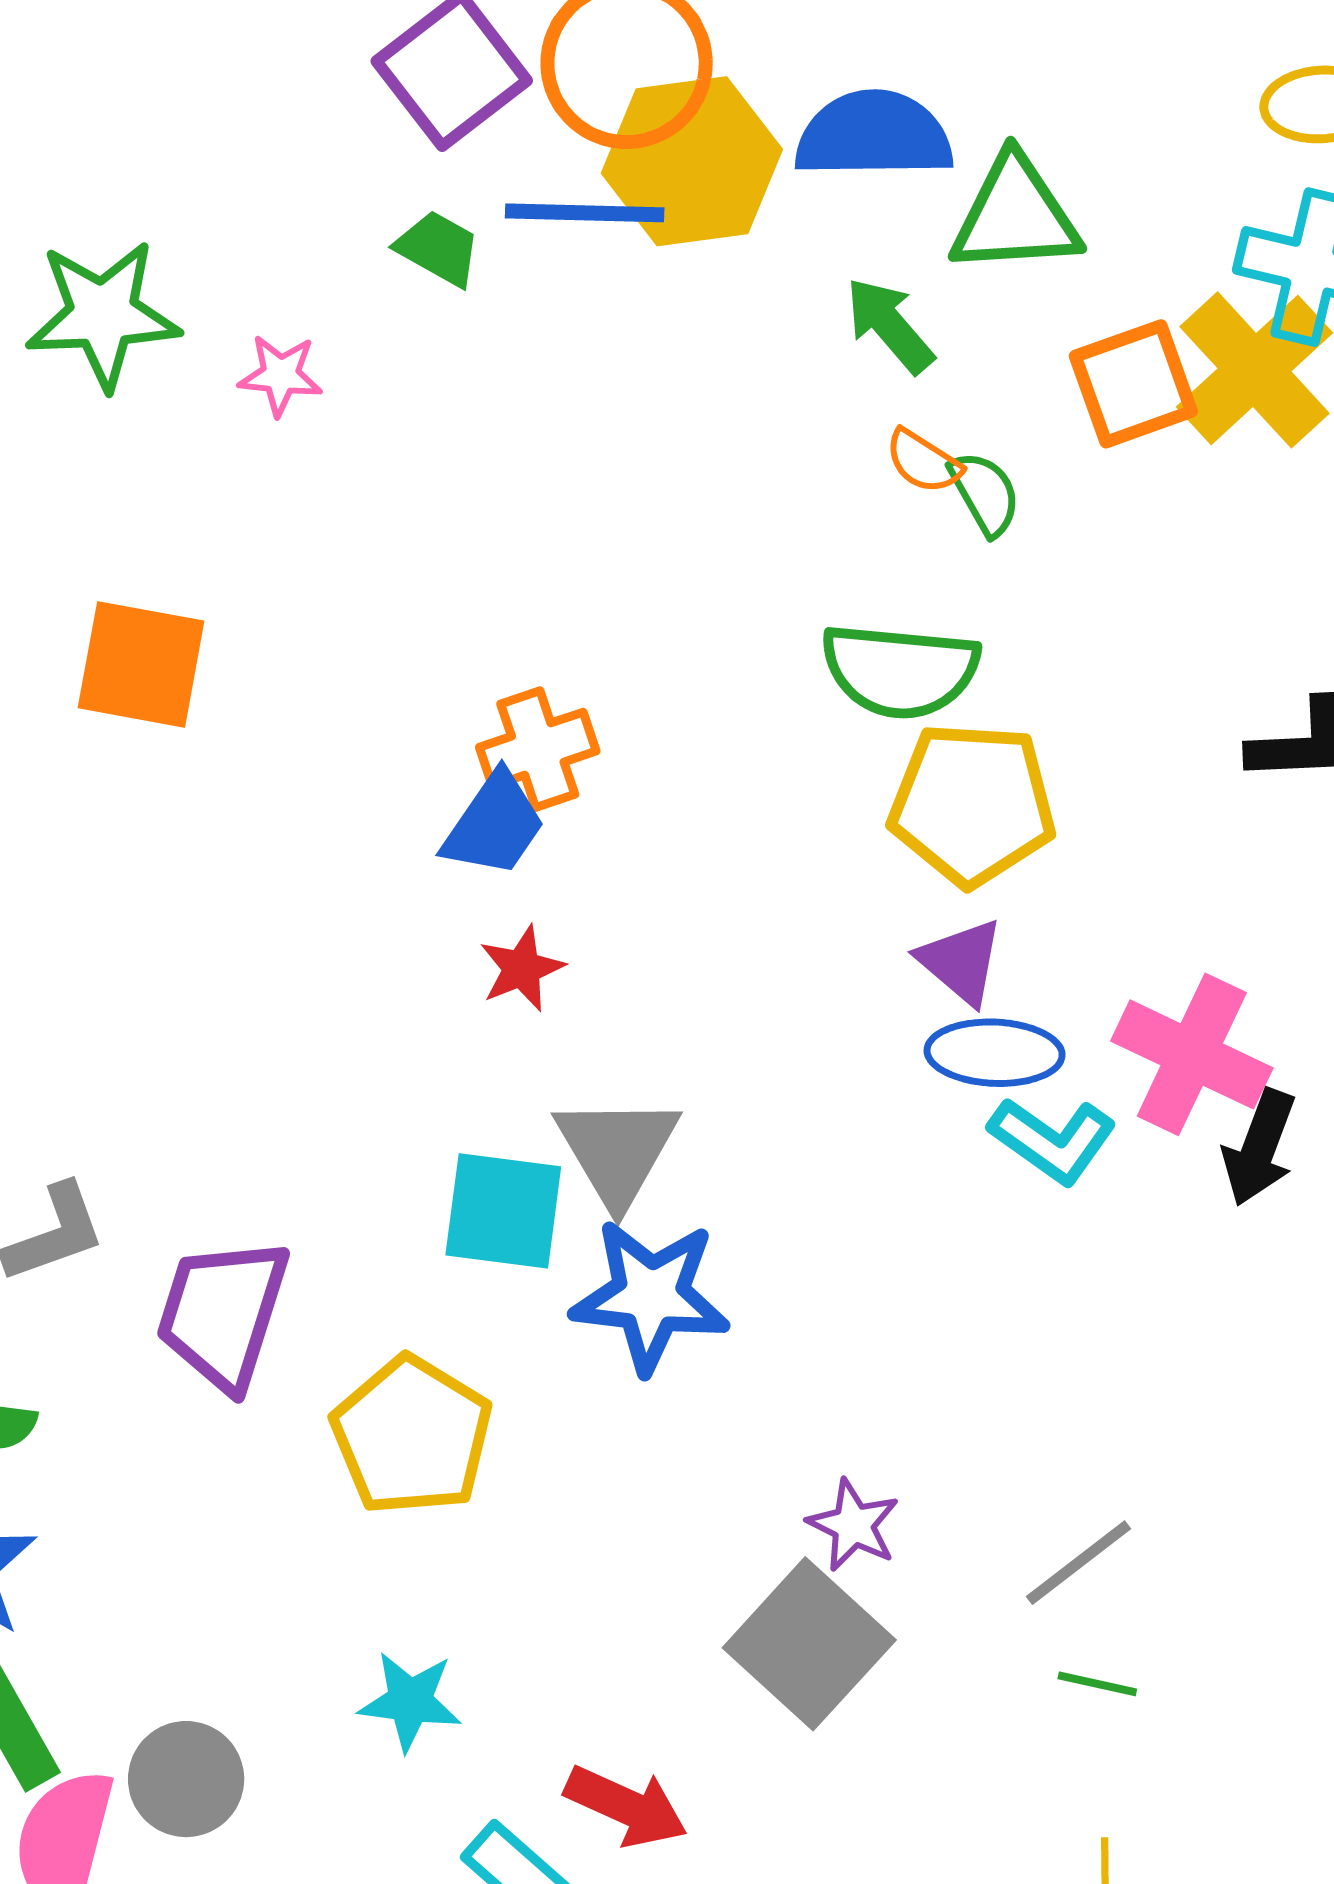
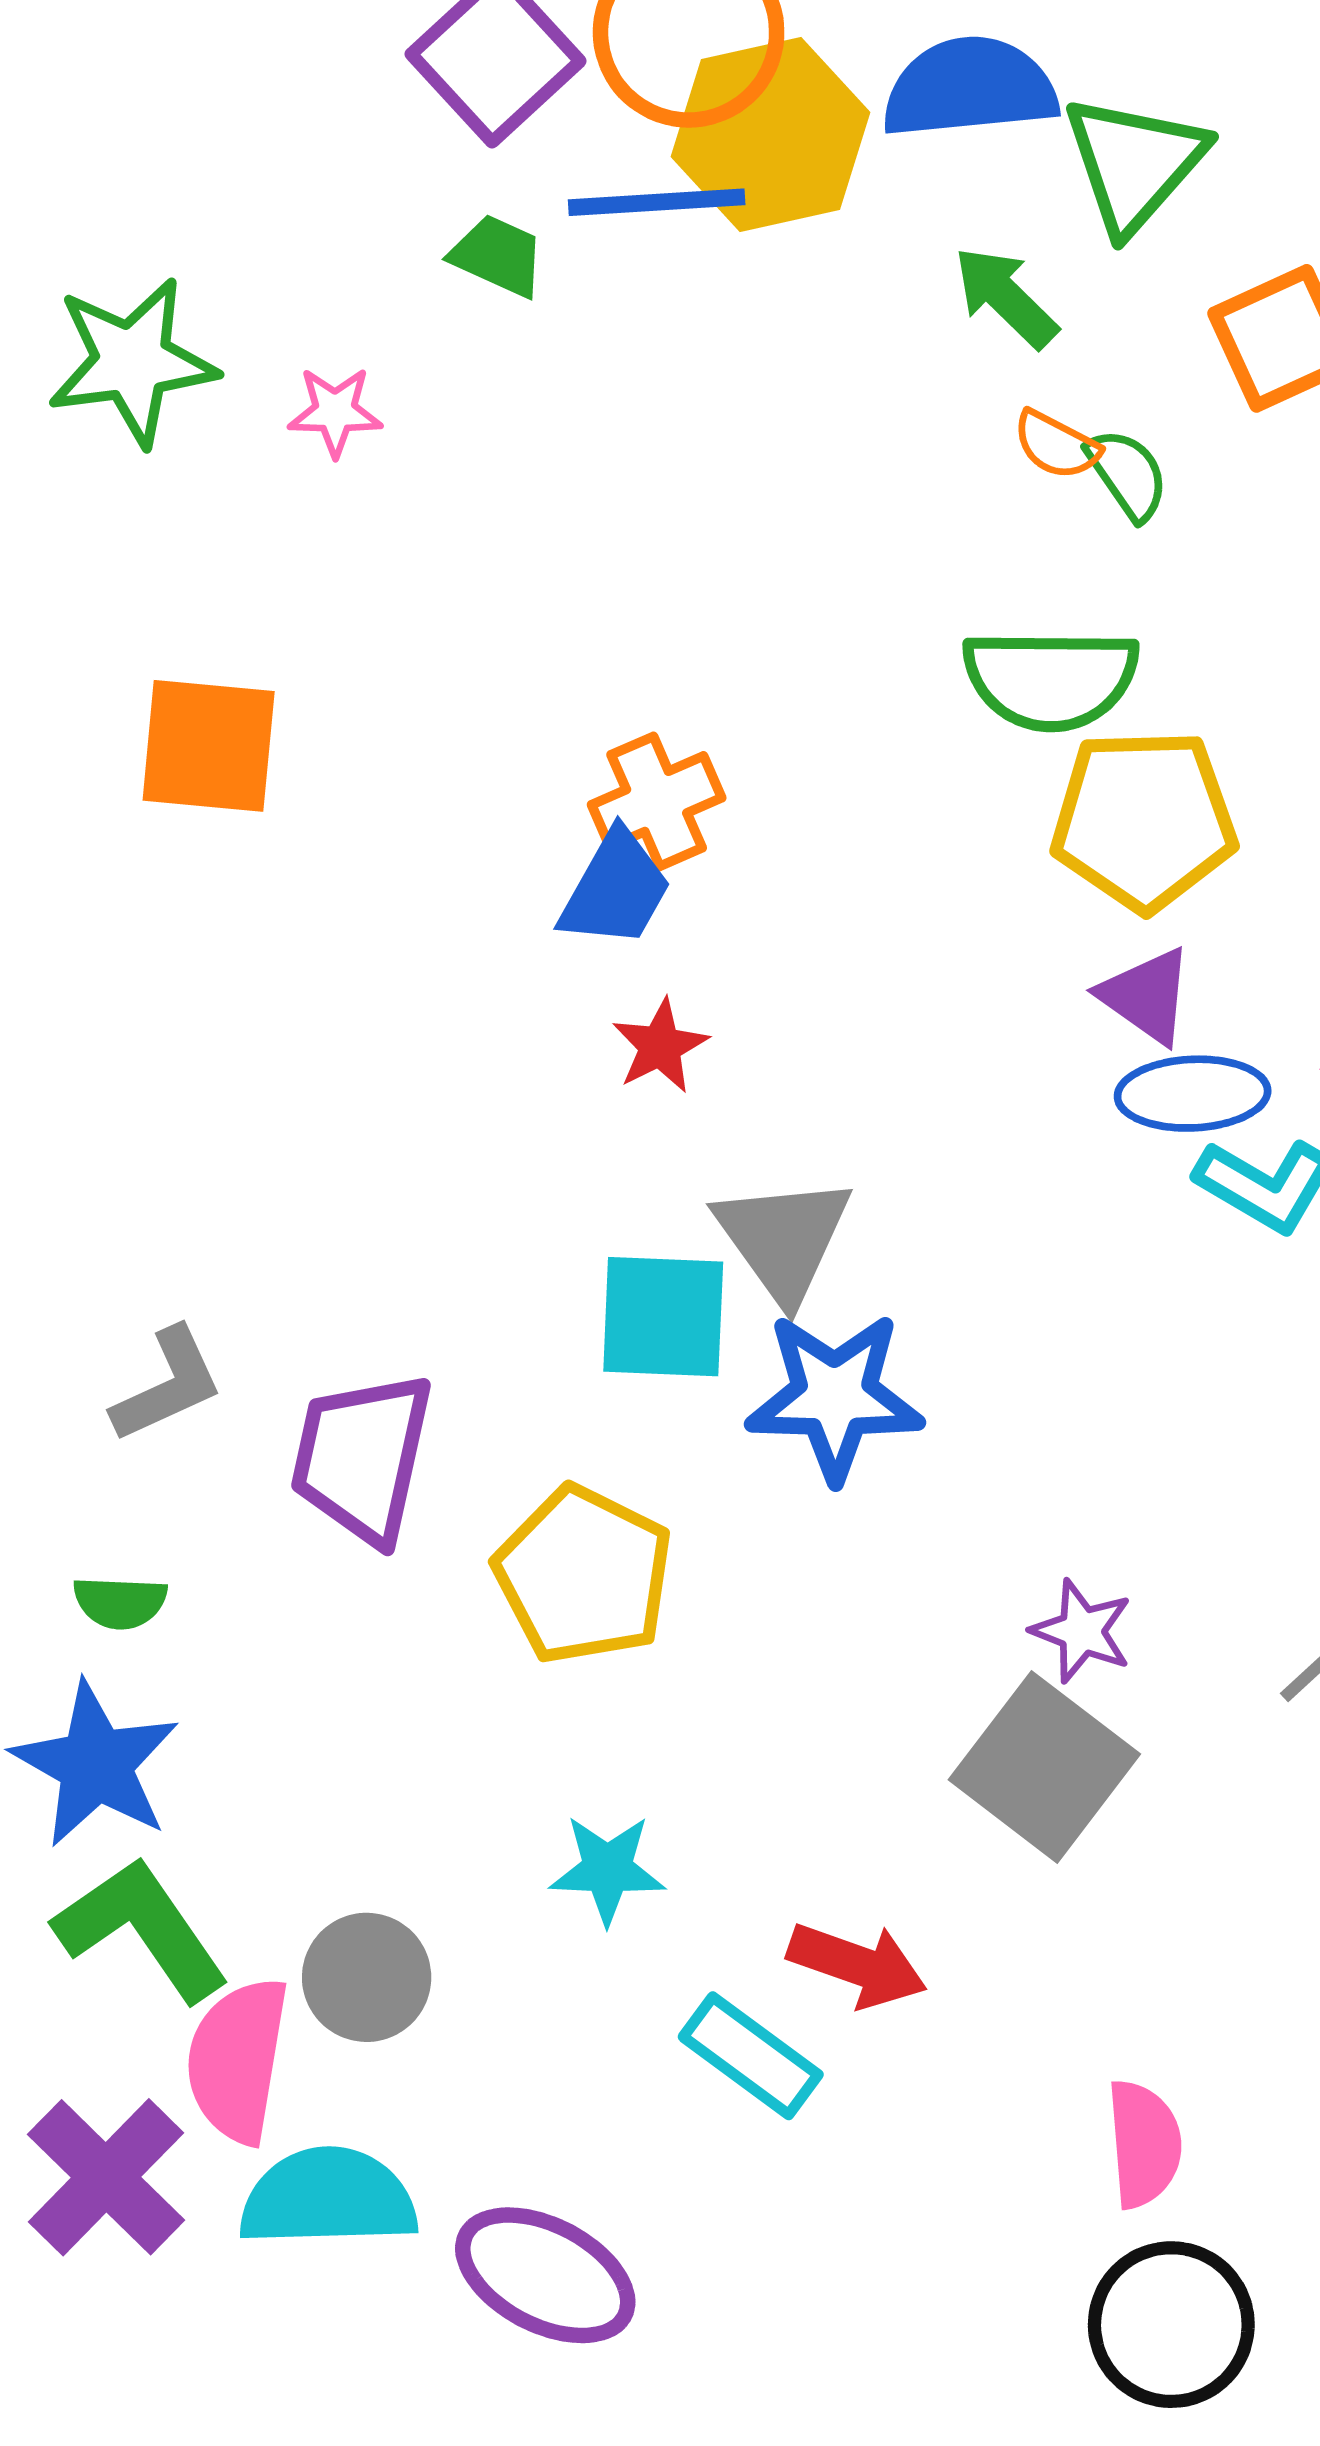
green triangle: (1015, 215) -> (1134, 163), turned -40

